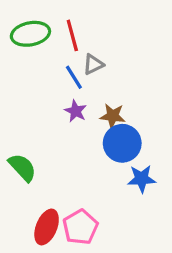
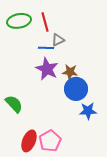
blue line: (74, 77) -> (46, 48), turned -56
purple star: (76, 111) -> (47, 69), size x1.6

